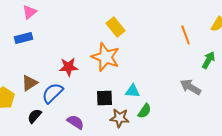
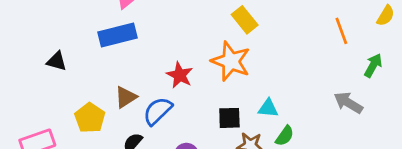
blue rectangle: (24, 38) -> (117, 35), size x1.5
red star: (69, 67) -> (180, 75), turned 30

